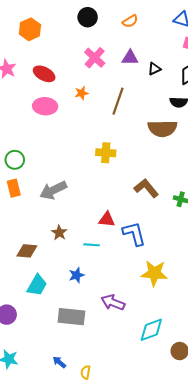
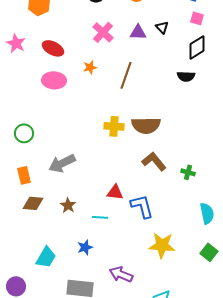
black triangle: (154, 69) -> (162, 27), moved, turned -48
brown semicircle: (162, 128) -> (146, 125), moved
orange rectangle: (14, 188) -> (24, 175), moved
brown diamond: (27, 251) -> (33, 203), moved

